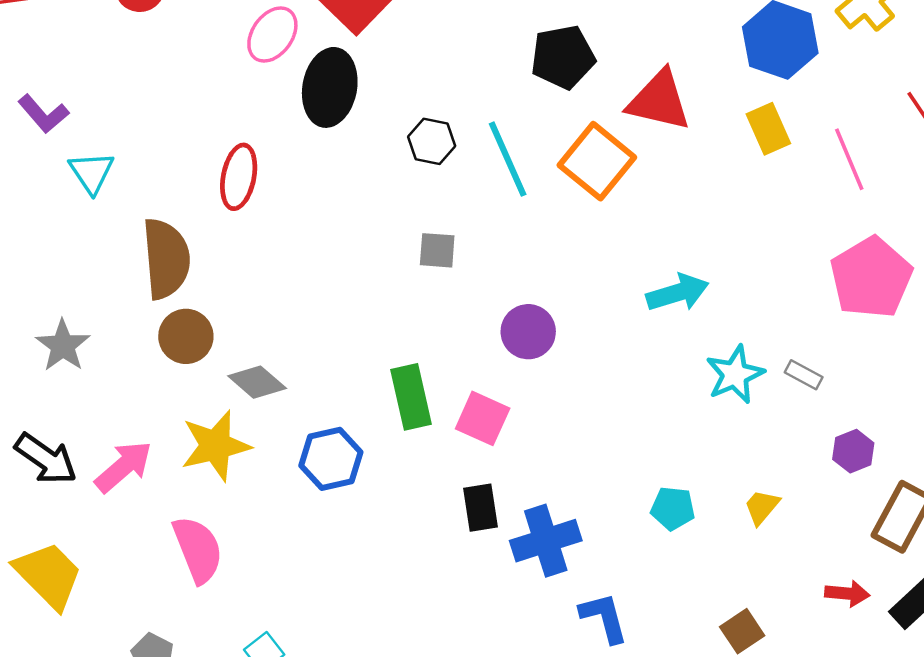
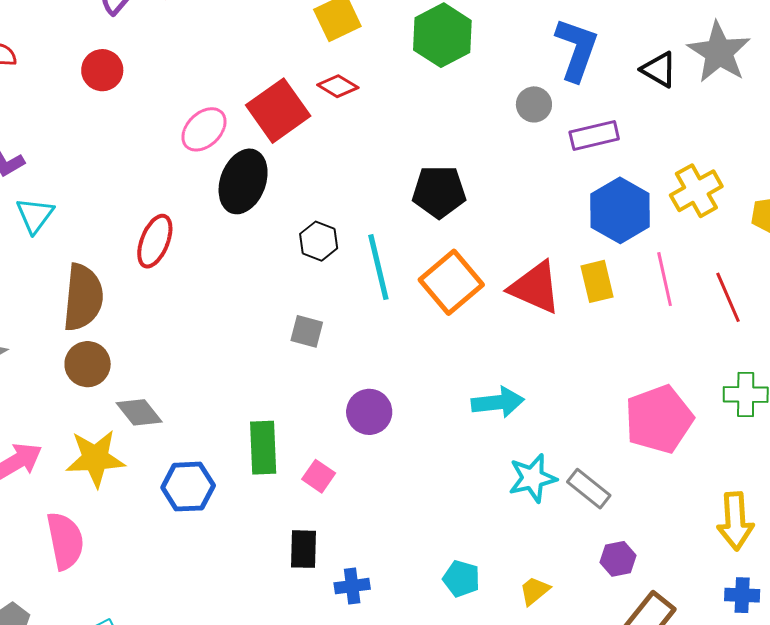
red triangle: (659, 101) -> (535, 287), moved
pink line: (849, 159) -> (665, 279), moved
gray rectangle: (804, 375) -> (589, 489), size x1.4
pink square: (483, 418) -> (319, 476), size x0.7
blue cross: (546, 541) -> (352, 586), size x0.6

